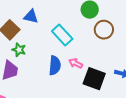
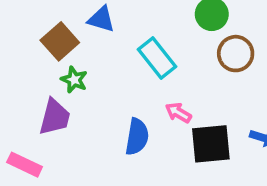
blue semicircle: (55, 65) -> (137, 137), moved
black square: (94, 79) -> (211, 144), turned -30

